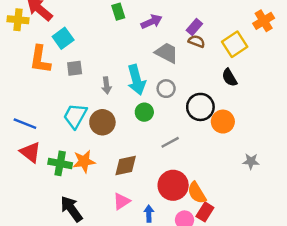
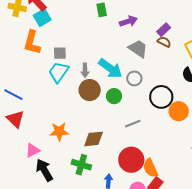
cyan square: (63, 38) -> (42, 18), moved
cyan arrow: (136, 80) -> (110, 68), turned -45
cyan trapezoid: (75, 116) -> (59, 72), moved
brown circle: (102, 122) -> (90, 90), moved
green cross: (60, 163) -> (81, 165), moved
pink triangle: (122, 201) -> (33, 150), moved

